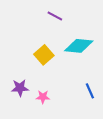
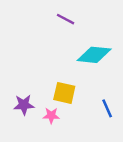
yellow square: (44, 55) -> (64, 93), moved, turned -36

